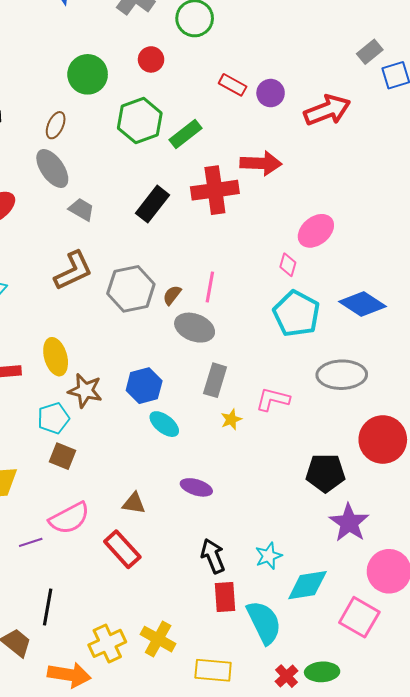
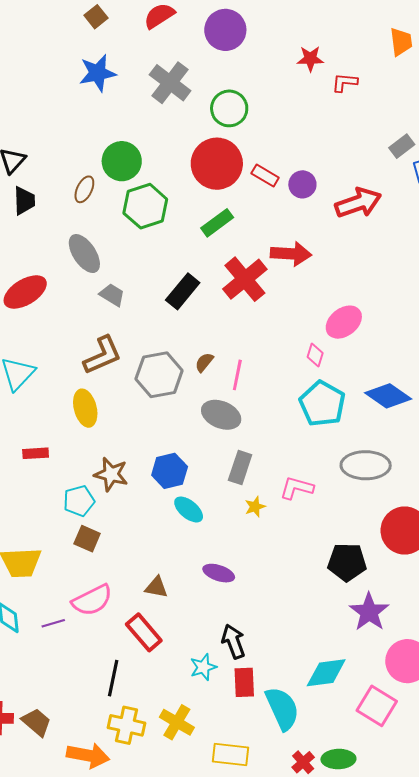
red circle: (151, 59) -> (217, 164), moved, size x2.0
green hexagon: (140, 121) -> (145, 206), moved
brown ellipse: (56, 125) -> (84, 189), moved
red cross: (215, 190) -> (245, 279), turned -33
brown semicircle: (172, 295) -> (204, 362), moved
yellow ellipse: (56, 357) -> (85, 408), moved
cyan star: (269, 556) -> (203, 667), moved
black line: (48, 607) -> (113, 678), moved
yellow cross: (107, 643) -> (126, 725), turned 36

